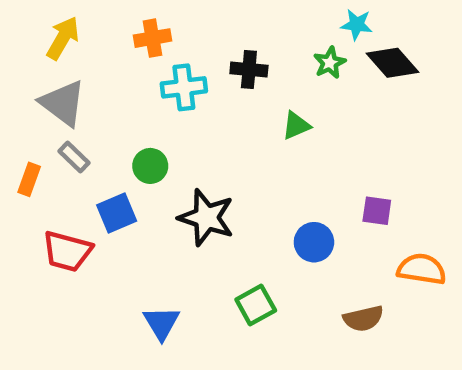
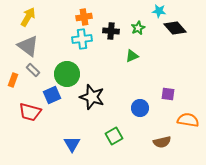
orange cross: (152, 38) -> (84, 17), moved
green star: (330, 63) -> (138, 28), moved
green circle: (150, 166) -> (67, 74), size x1.6

